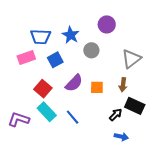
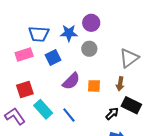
purple circle: (107, 24) -> (91, 23), moved
blue star: (71, 35) -> (69, 33), turned -30
red square: (43, 89) -> (25, 90), moved, turned 30
purple L-shape: (19, 119) -> (15, 116), turned 35

